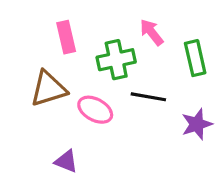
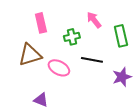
green cross: (116, 60) -> (72, 37), size x0.7

